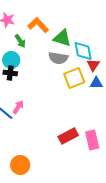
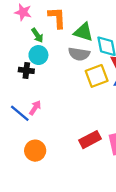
orange L-shape: (38, 25) -> (57, 18), turned 40
cyan circle: (11, 60) -> (38, 55), moved
orange circle: (20, 165) -> (35, 151), moved

